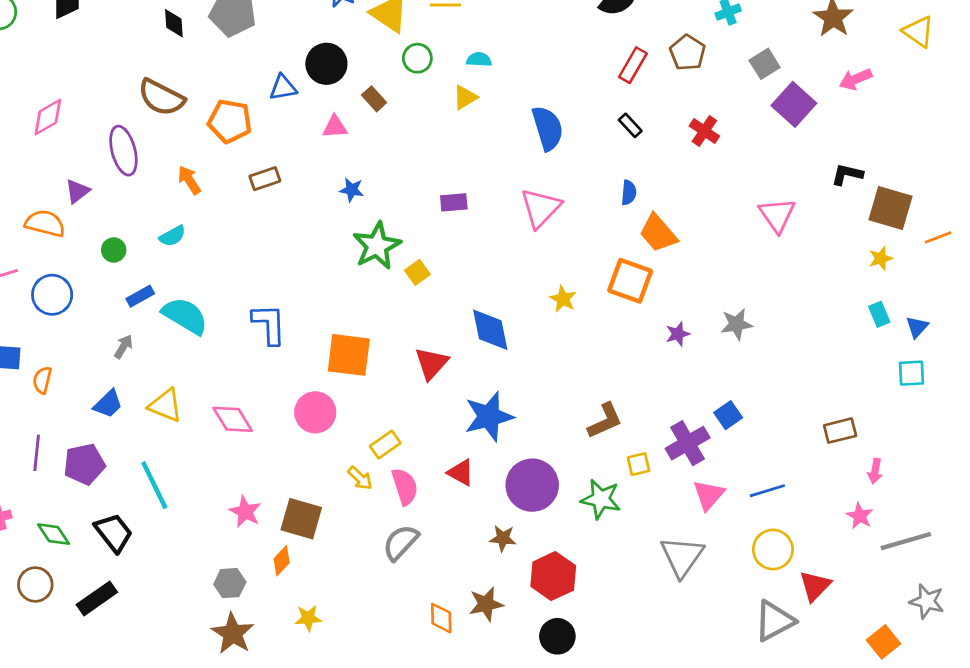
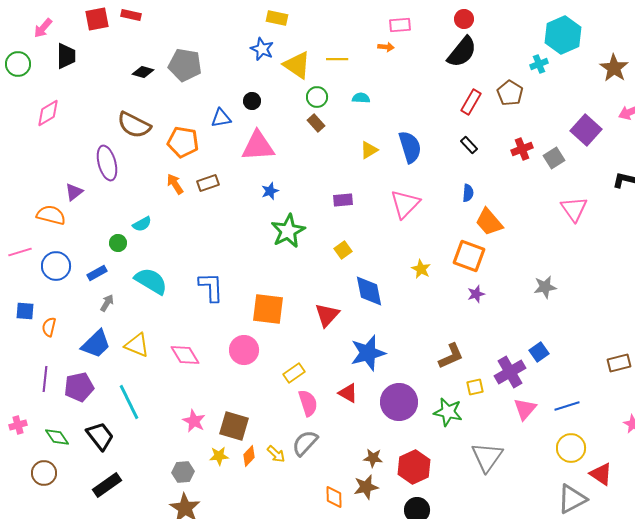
black diamond: (174, 23) -> (143, 72), turned -70
black circle: (326, 64) -> (252, 101), size x0.6
gray square: (765, 64) -> (554, 158), moved
yellow triangle: (465, 97) -> (369, 150), moved
brown rectangle: (374, 99) -> (316, 123), moved
pink diamond: (48, 117) -> (48, 113), moved
pink triangle: (335, 127) -> (258, 146), size x1.8
red cross: (704, 131) -> (522, 149), turned 35
orange arrow: (189, 180) -> (175, 184), moved
blue star: (352, 190) -> (270, 191), turned -30
green circle: (114, 250) -> (118, 243), moved
yellow square: (417, 272) -> (343, 250), moved
blue rectangle: (140, 296) -> (97, 273), moved
purple star: (678, 334) -> (476, 294), moved
blue trapezoid: (108, 404) -> (96, 344), size x1.4
yellow arrow: (360, 478) -> (276, 454), moved
brown star: (503, 538) -> (373, 458), moved
gray triangle: (682, 556) -> (487, 457), moved
orange diamond: (282, 561) -> (249, 456), moved
red triangle: (815, 586) -> (601, 474), turned -40
black rectangle: (97, 598) -> (107, 485), moved
yellow star: (308, 618) -> (219, 456), moved

